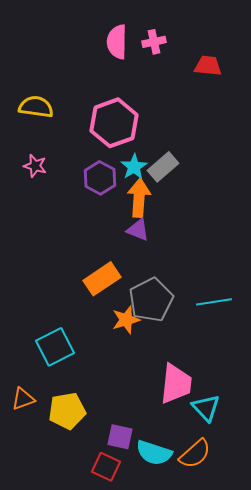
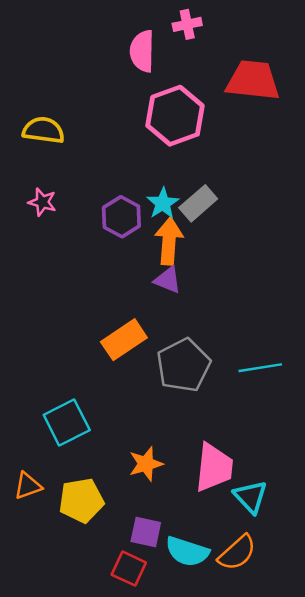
pink cross: (154, 42) -> (187, 24), moved
red trapezoid: (208, 66) -> (253, 80), size x1.6
pink hexagon: (114, 123) -> (175, 116), moved
orange star: (126, 320) -> (146, 464), moved

